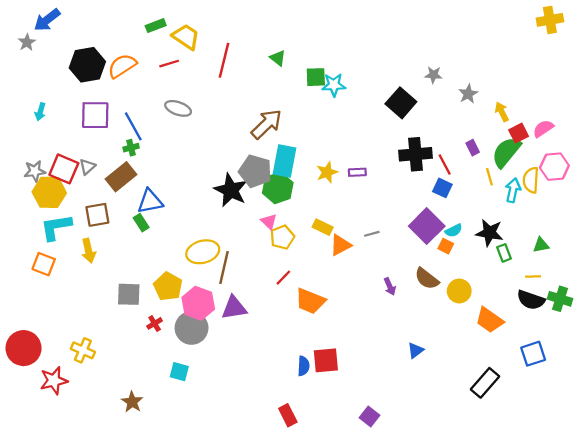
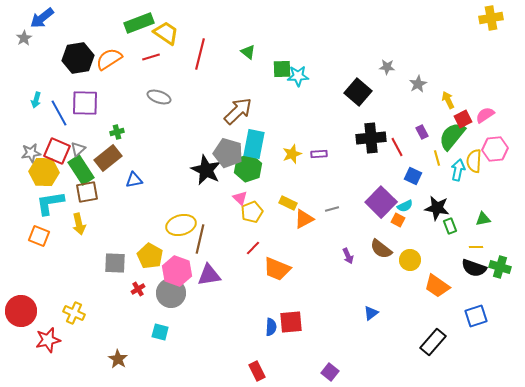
green rectangle: (156, 26) -> (139, 23), size x1.6
blue line: (133, 126) -> (59, 113), moved
blue square: (442, 188) -> (413, 176), moved
blue triangle: (150, 201) -> (134, 180), size x0.7
green rectangle: (141, 223) -> (81, 170), moved, size x1.8

